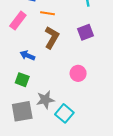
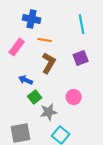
green square: (22, 80) -> (35, 97), moved, turned 32
gray star: (45, 100) -> (49, 112), moved

